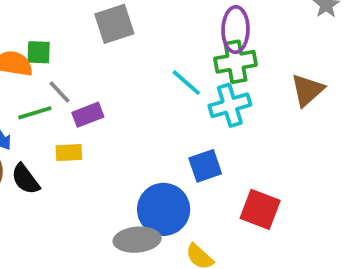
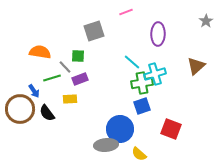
green square: (39, 52) -> (78, 56), moved
green cross: (235, 62) -> (142, 83), moved

